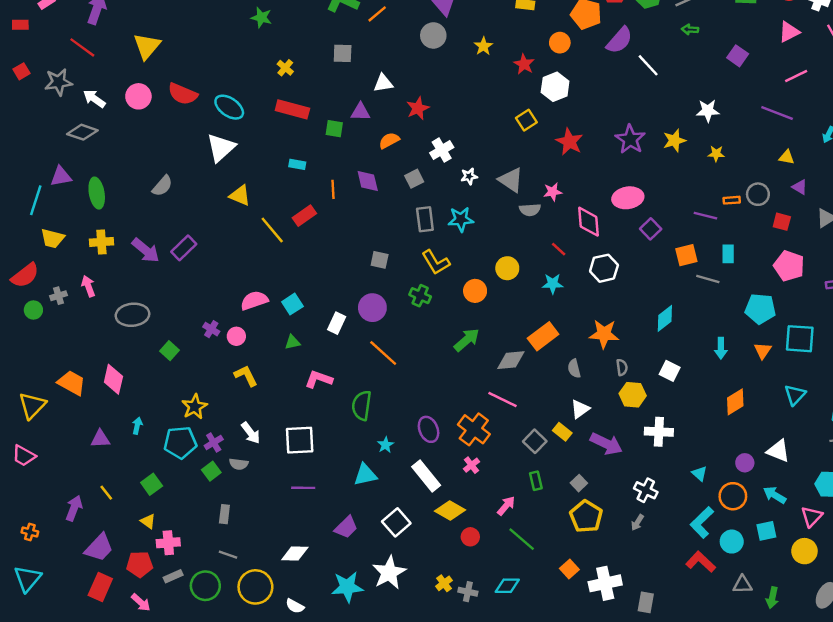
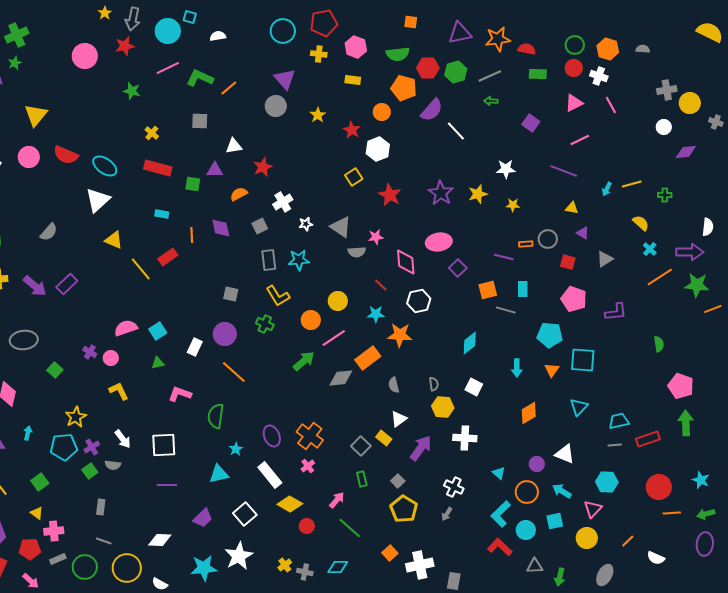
orange star: (604, 334) -> (400, 335), moved
pink line: (503, 400) -> (334, 338), moved, turned -60
purple arrow: (606, 444) -> (421, 448), turned -80

